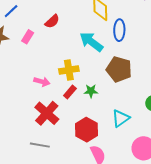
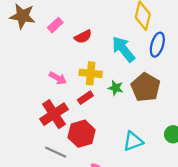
red semicircle: (52, 21) -> (83, 37), moved
green star: (91, 91) -> (116, 88), moved
red hexagon: (87, 130) -> (82, 134), moved
gray line: (40, 145) -> (56, 152), moved

